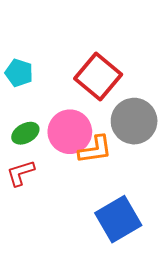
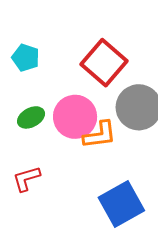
red L-shape: (21, 173) -> (26, 179), moved

